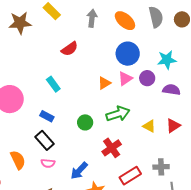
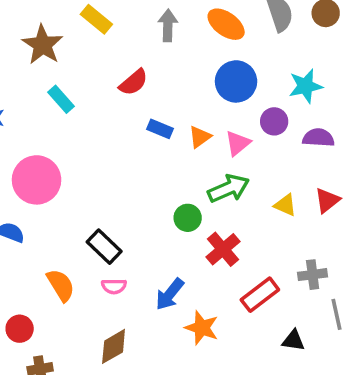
brown star: (20, 23) -> (43, 45), turned -30
pink triangle: (125, 79) -> (238, 143), moved
cyan rectangle: (53, 84) -> (61, 99), moved
blue rectangle: (47, 116) -> (160, 129), moved
green circle: (85, 122) -> (188, 218), moved

